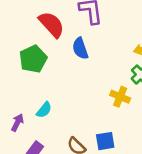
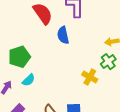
green pentagon: (33, 59) -> (19, 57), moved

